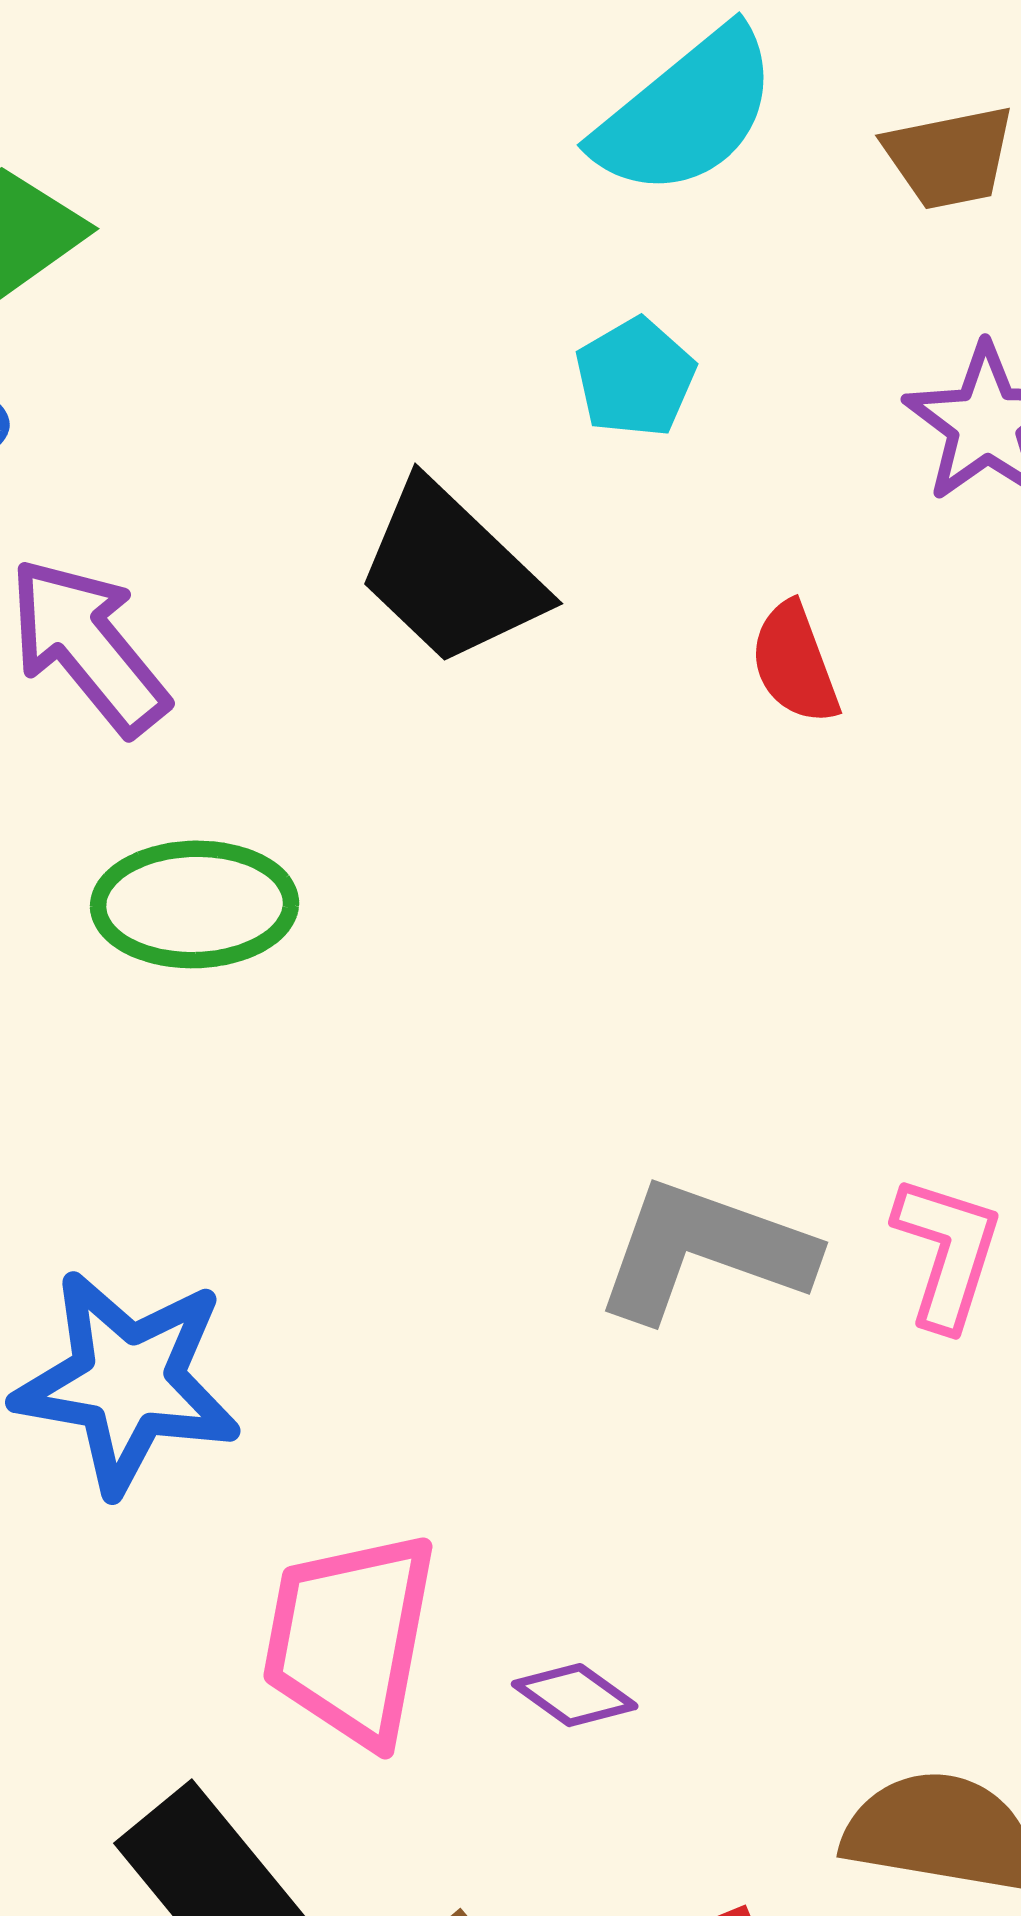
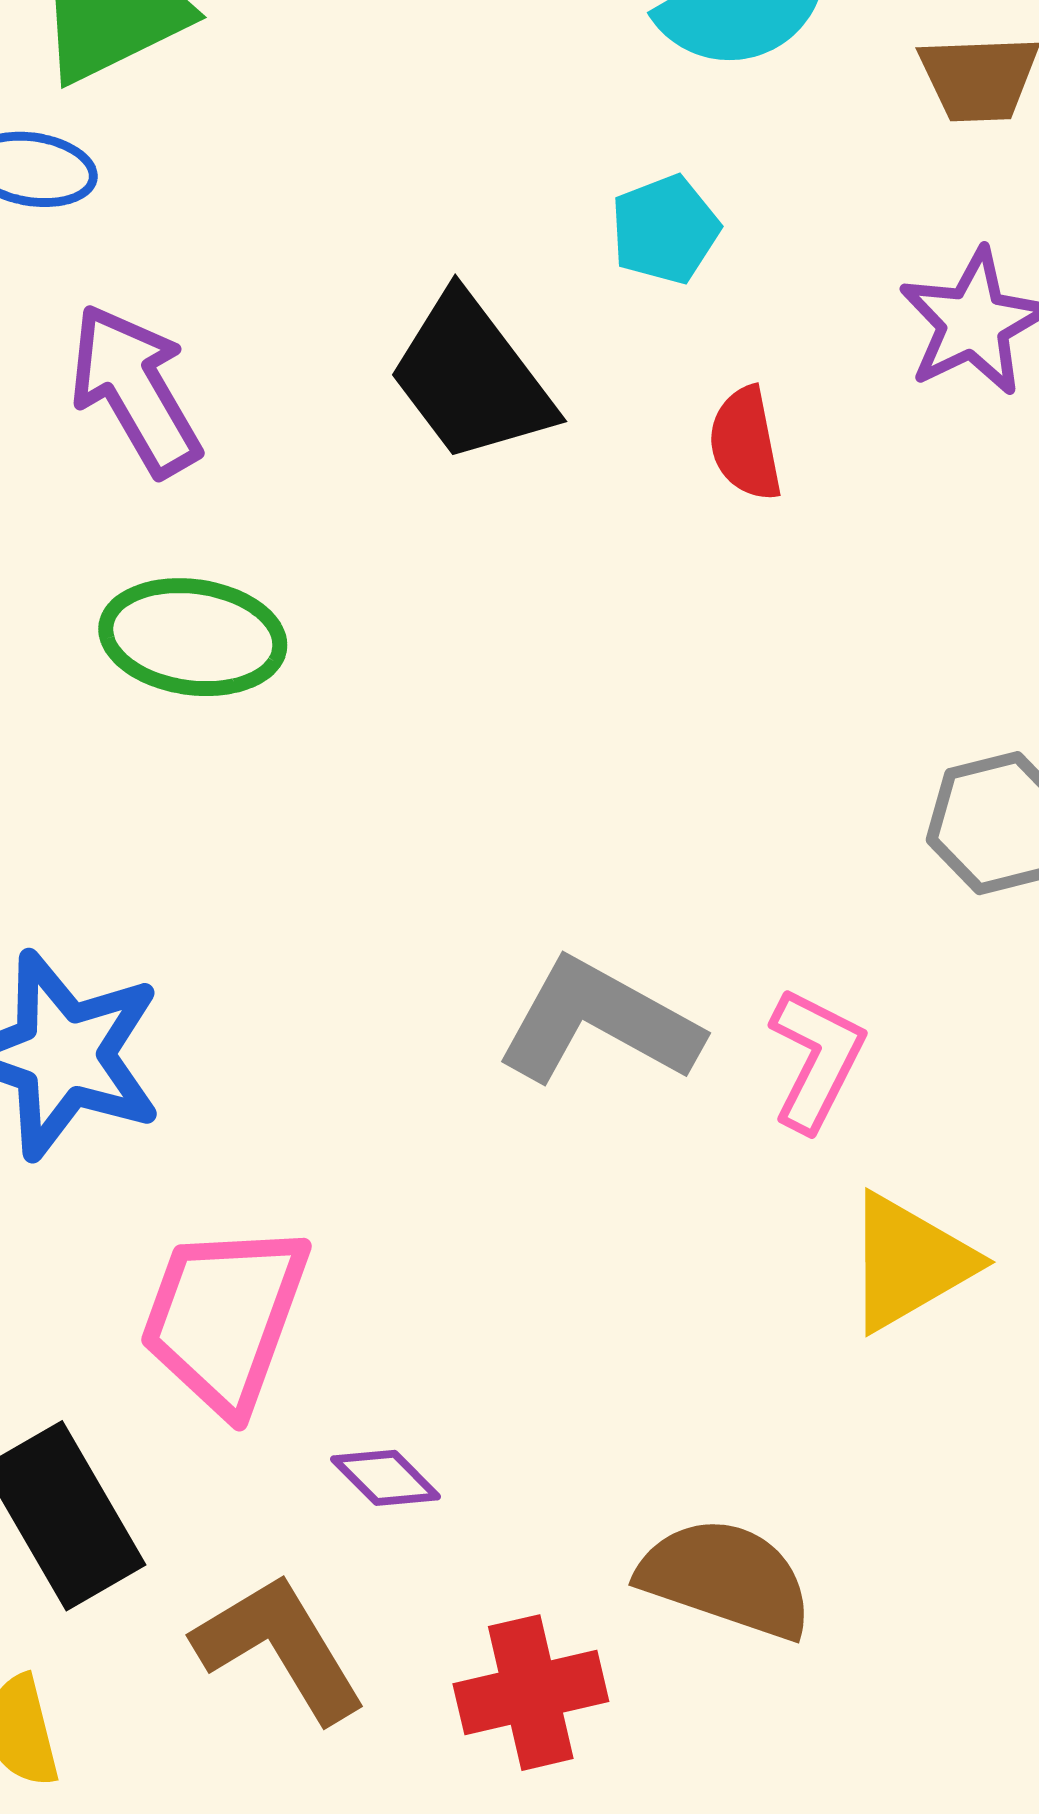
red semicircle: (795, 663) -> (745, 444), moved
purple diamond: (575, 1695) -> (386, 1478), moved

